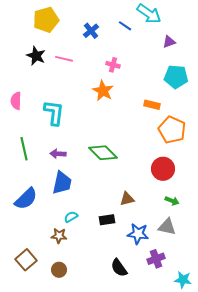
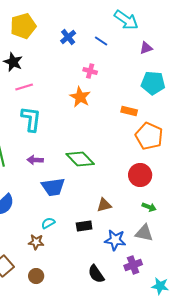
blue line: (125, 26) -> (101, 41), moved
pink line: (64, 59) -> (24, 87), moved, turned -30
blue trapezoid: (62, 183) -> (53, 187), moved, turned 70

